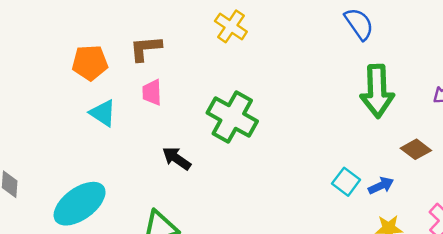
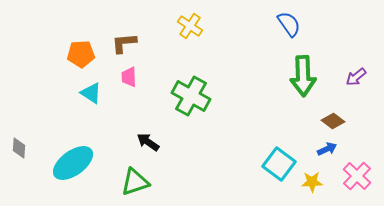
black arrow: (177, 158) -> (148, 142), moved
cyan square: (346, 182) -> (279, 164), moved, size x1.5
blue arrow: (381, 186) -> (327, 149), moved

